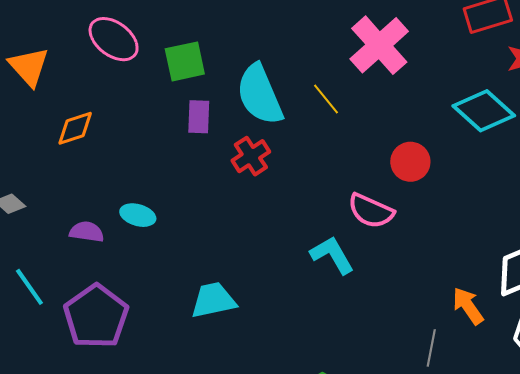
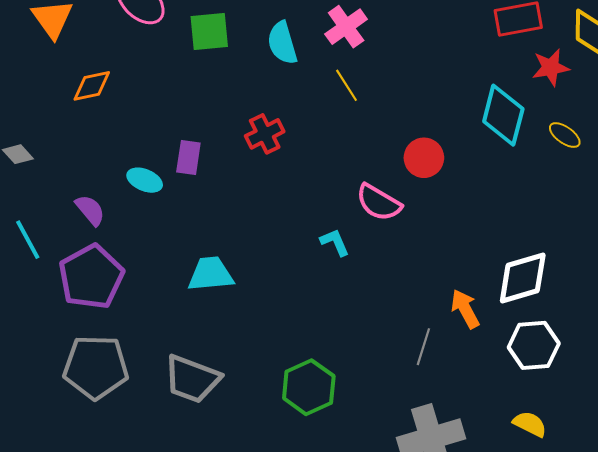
pink cross: (379, 45) -> (346, 27), moved, size x0.7
cyan semicircle: (260, 95) -> (282, 43), moved, size x0.7
cyan diamond: (484, 111) -> (503, 115), turned 56
purple rectangle: (199, 117) -> (188, 158), moved
purple semicircle: (87, 232) -> (90, 210), moved, turned 36
cyan L-shape: (332, 255) -> (335, 242), size x0.7

